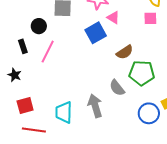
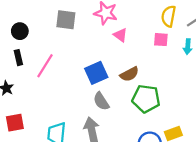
black circle: (39, 26) -> (20, 31), moved
blue square: (96, 33) -> (96, 73), moved
gray semicircle: (117, 88) -> (101, 101), moved

